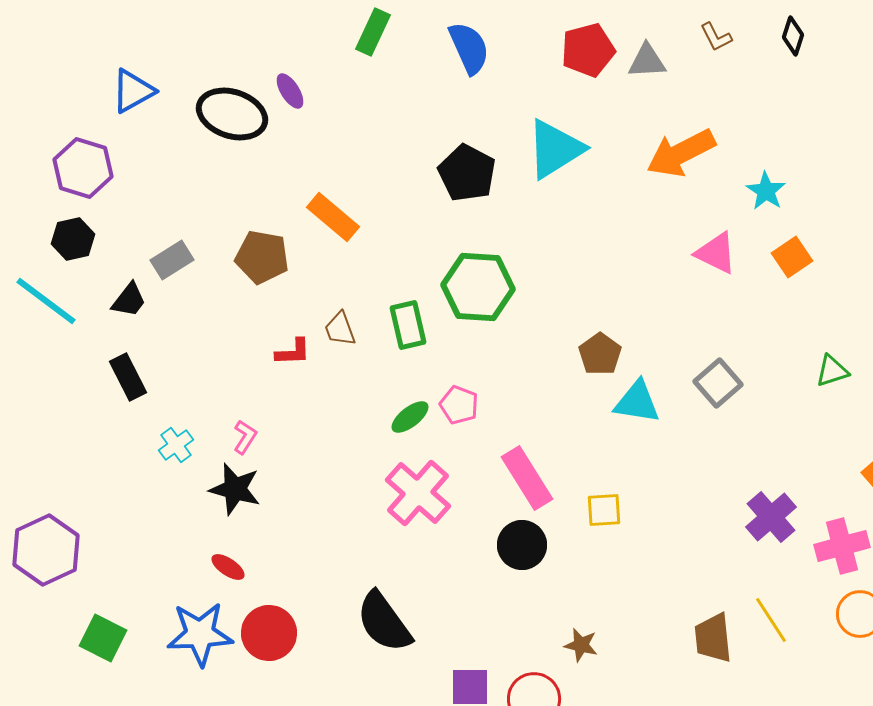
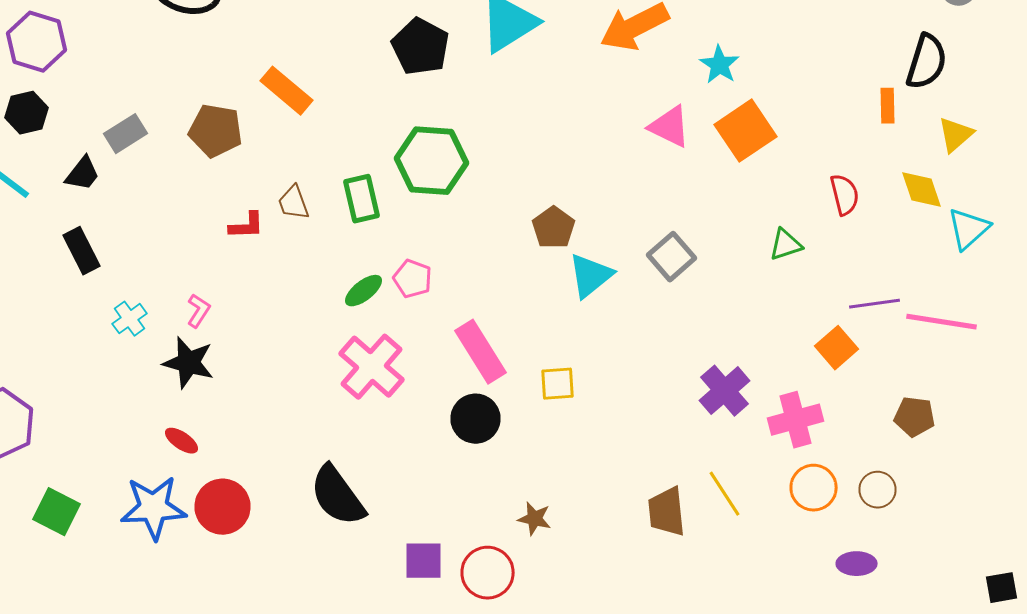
orange square: (792, 257) -> (746, 131), size x1.5
cyan triangle: (637, 402) -> (590, 276), turned -48

